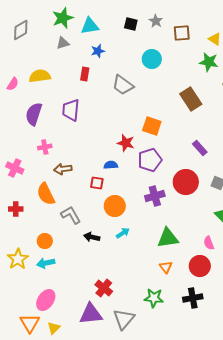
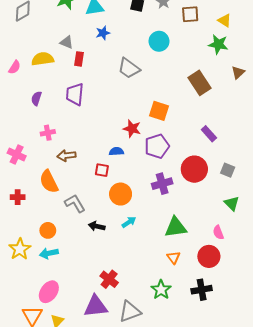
gray triangle: (63, 43) -> (67, 42), moved, turned 40
red rectangle: (85, 74) -> (79, 59), moved
purple semicircle: (34, 114) -> (36, 98), size x0.6
green star: (154, 298) -> (161, 290), turned 30
gray triangle: (124, 319) -> (130, 311), turned 30

